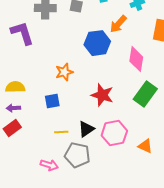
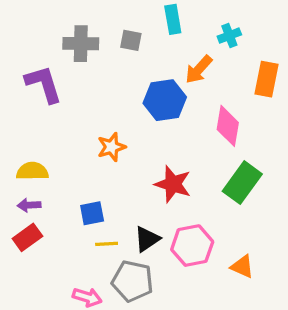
blue square: (52, 101) -> (92, 213), moved

